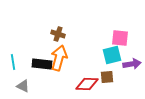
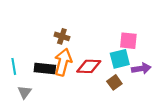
brown square: (107, 77) -> (114, 82), turned -32
red diamond: (87, 84) -> (89, 66), moved
gray triangle: (23, 86) -> (24, 92), turned 40

